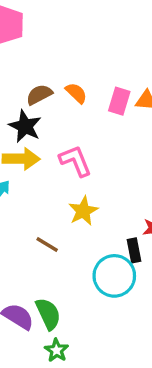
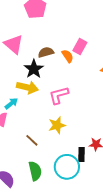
pink rectangle: (119, 101) -> (80, 46), moved
pink L-shape: (75, 161) -> (59, 95), turned -95
green semicircle: (48, 314) -> (35, 171), moved

